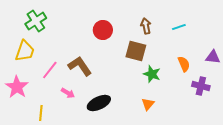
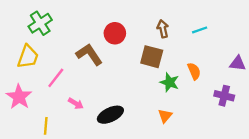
orange semicircle: (184, 64) -> (194, 71), moved
brown L-shape: (80, 66) -> (89, 54), moved

